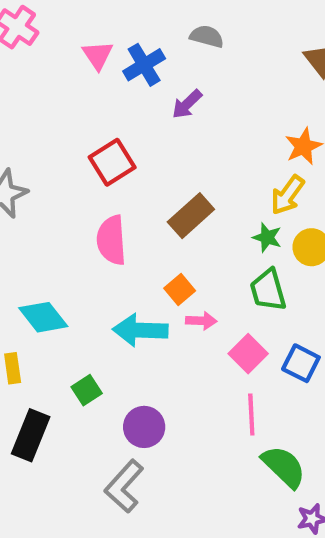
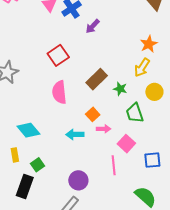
green star: (267, 237) -> (120, 89), moved
cyan arrow: (140, 330) -> (75, 134), size x0.7
blue square: (301, 363) -> (152, 160), moved, turned -30
green square: (87, 390) -> (37, 165), moved
pink line: (251, 415) -> (114, 165), moved

